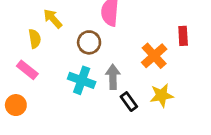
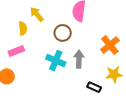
pink rectangle: (27, 70) -> (16, 51), turned -63
black rectangle: (129, 102) -> (94, 87), moved, turned -32

